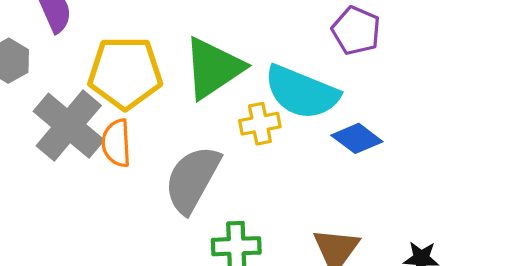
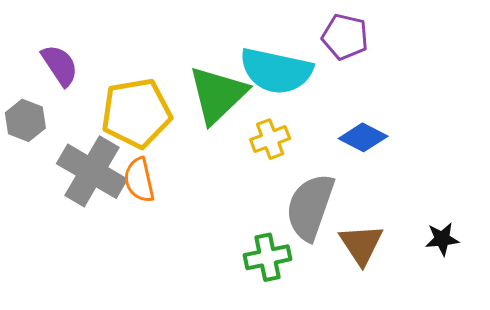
cyan semicircle: (302, 92) -> (276, 71), moved
gray semicircle: (192, 179) -> (310, 207), moved

